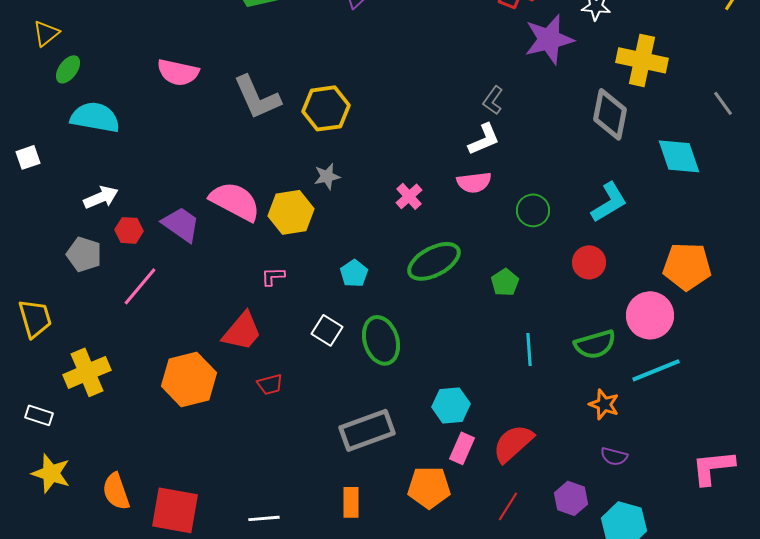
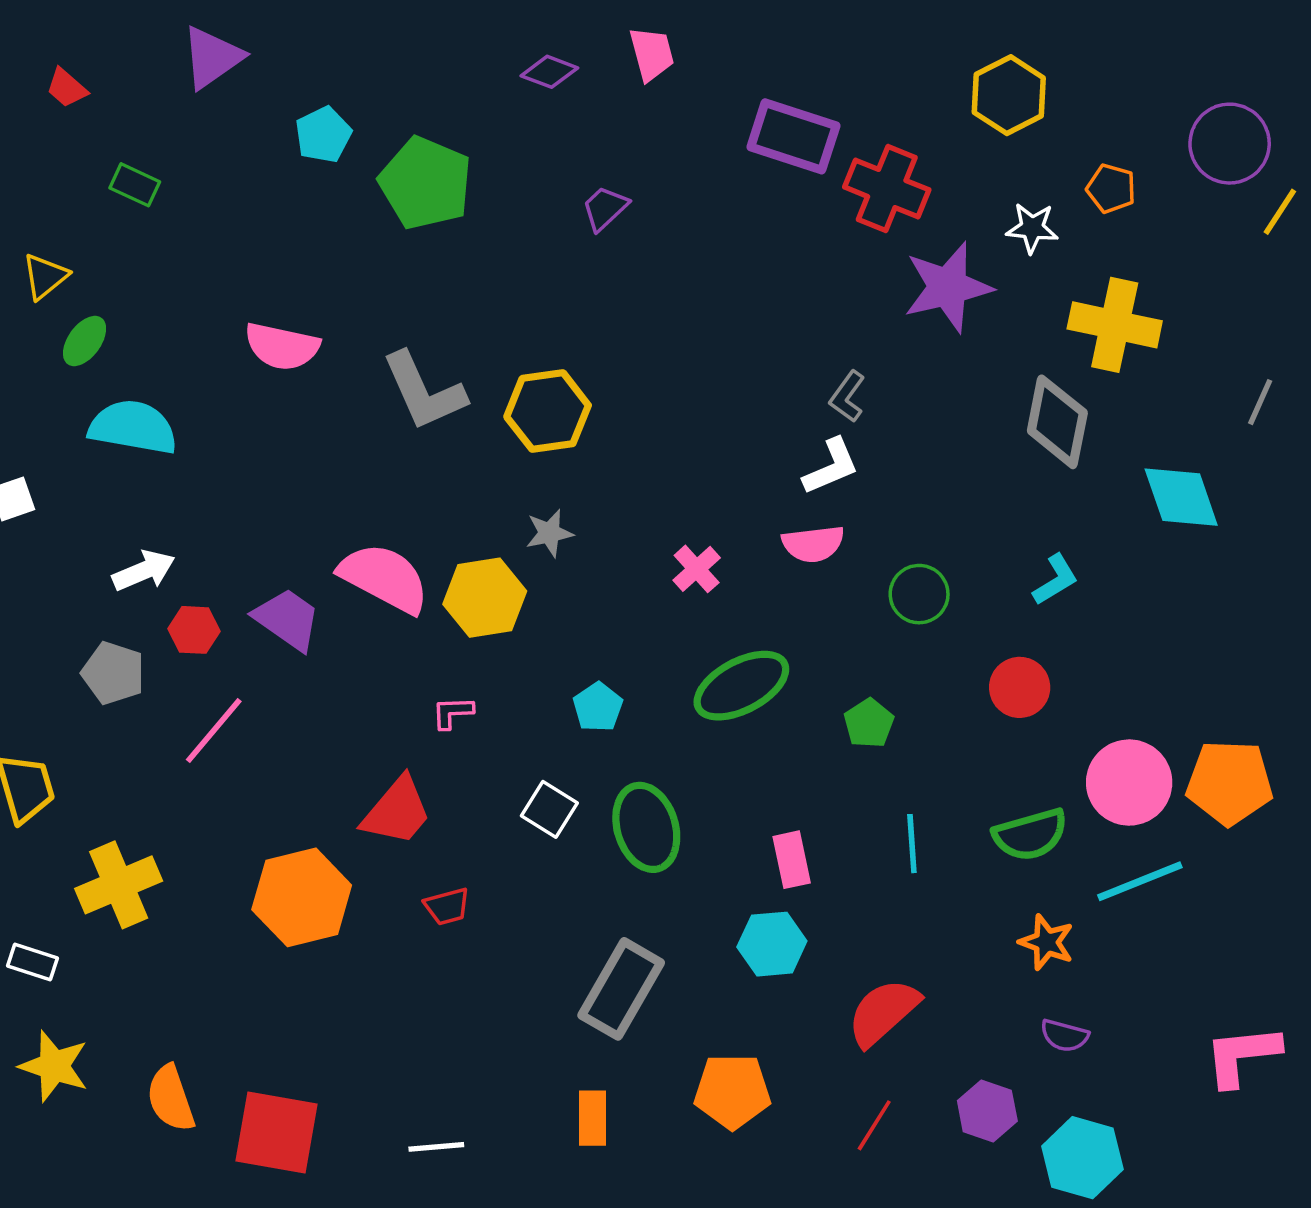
gray line: (723, 103) -> (1260, 402), turned 60
cyan L-shape: (609, 202) -> (1056, 580), size x0.7
orange pentagon: (687, 266) -> (1230, 783), moved
gray rectangle: (367, 430) -> (621, 989), turned -40
pink rectangle: (462, 448) -> (792, 860), moved, turned -36

